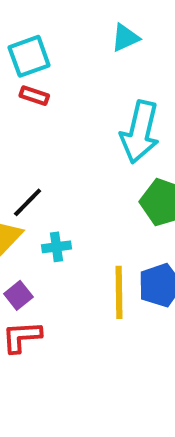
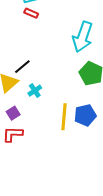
cyan cross: (56, 247) -> (35, 91), turned -32

